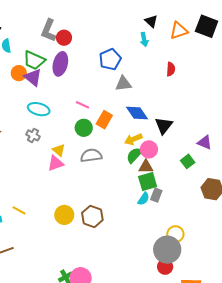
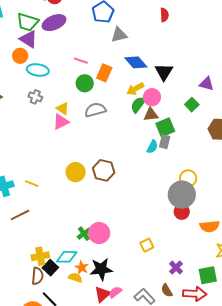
purple ellipse: (60, 64) -> (54, 23), turned 60
orange circle: (19, 73) -> (20, 56), moved
green square: (148, 182) -> (165, 127), moved
yellow line: (19, 210) -> (32, 184), moved

